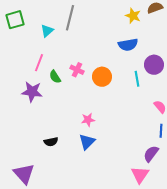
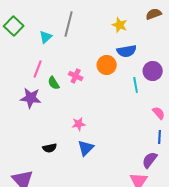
yellow star: (133, 16) -> (120, 25), moved
green square: (15, 20) -> (14, 26), turned -30
orange circle: (102, 77) -> (107, 65), moved
pink star: (88, 120) -> (79, 124), moved

